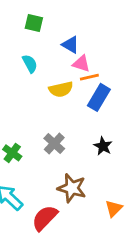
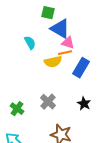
green square: (34, 23) -> (48, 13), moved
blue triangle: (70, 45) -> (60, 29), size x1.5
orange line: (89, 77) -> (65, 53), moved

